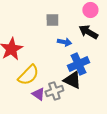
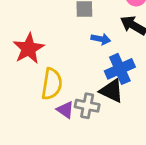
yellow semicircle: (28, 75) -> (52, 84), turned -35
gray cross: (54, 91) -> (87, 106), turned 30

